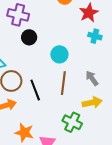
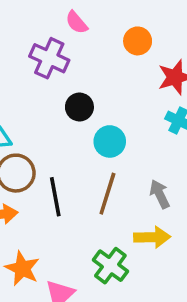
black circle: (29, 37) -> (79, 107), moved

